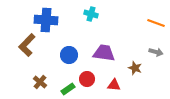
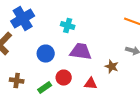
cyan cross: (91, 14) -> (68, 26), moved
blue cross: (46, 20) -> (23, 18), turned -35
brown cross: (40, 82) -> (17, 80), turned -32

